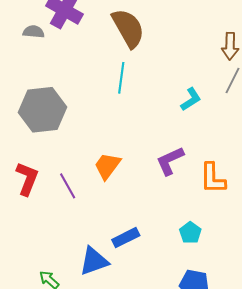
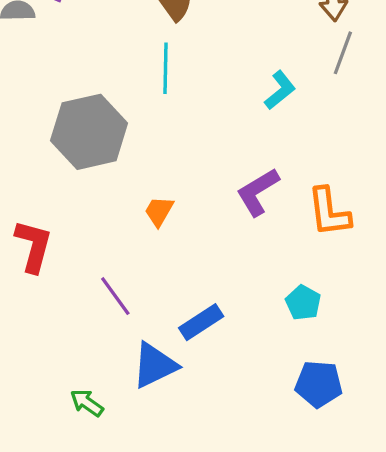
gray hexagon: (43, 110) -> (89, 132), moved
orange trapezoid: (107, 166) -> (159, 211), size x0.7
purple line: (68, 186) -> (115, 296), moved

